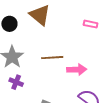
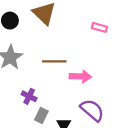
purple cross: (16, 82) -> (29, 96), moved

